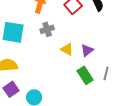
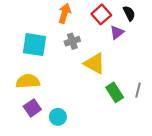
yellow triangle: (67, 49) -> (95, 63), size x1.5
purple triangle: (87, 50) -> (117, 32), moved

